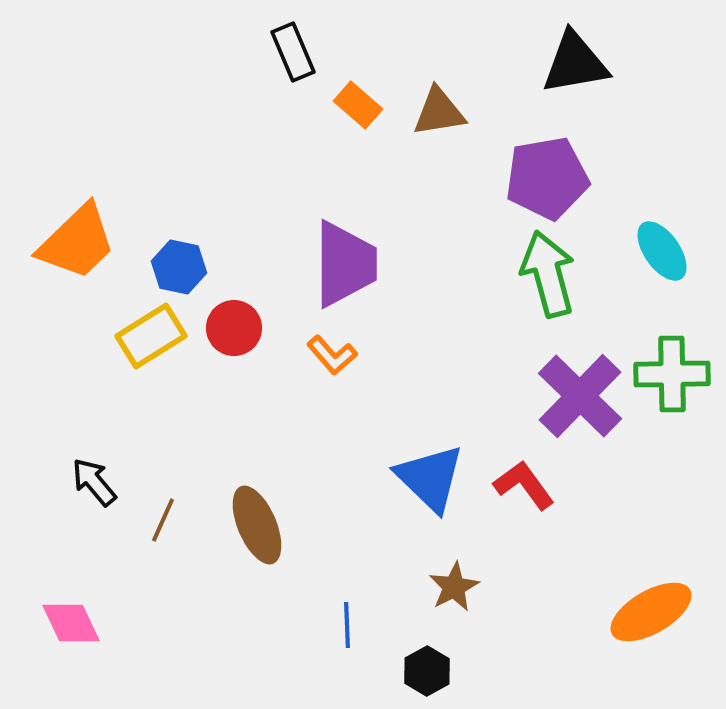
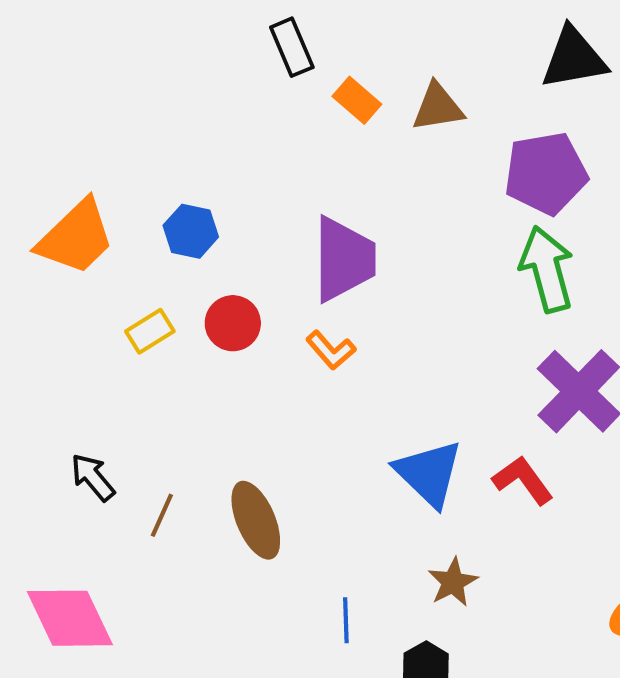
blue hexagon: (179, 267) -> (191, 231), moved
yellow rectangle: (151, 336) -> (150, 331), size x0.7
pink diamond: (71, 623) -> (70, 618), size x1.5

